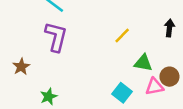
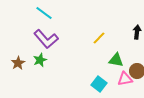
purple L-shape: (56, 37) -> (46, 39), turned 125
green star: (49, 97) -> (40, 60), moved

